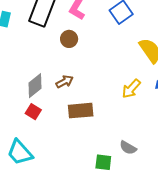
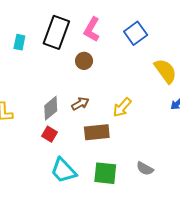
yellow arrow: (131, 89) -> (122, 107), moved
cyan trapezoid: (20, 152) -> (63, 170), moved
green square: (103, 162) -> (105, 173), moved, size x1.4

